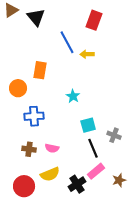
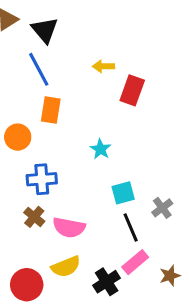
red rectangle: (94, 20) -> (132, 90), moved
blue line: (67, 42) -> (39, 69), moved
yellow arrow: (87, 54) -> (104, 66), moved
gray cross: (114, 135) -> (162, 208), turned 32
pink semicircle: (52, 148) -> (69, 227), size x1.5
brown cross: (29, 149) -> (34, 217), moved, turned 32

